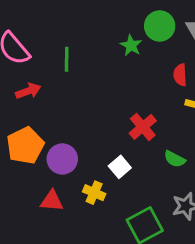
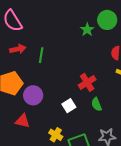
green line: (67, 59) -> (41, 55), moved
green semicircle: (175, 159) -> (96, 104), moved, turned 32
yellow cross: (94, 193) -> (56, 135), moved

